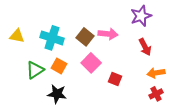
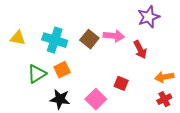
red arrow: (145, 47) -> (140, 50), moved
pink square: (91, 63) -> (96, 99), moved
orange square: (59, 66) -> (62, 70), turned 35

